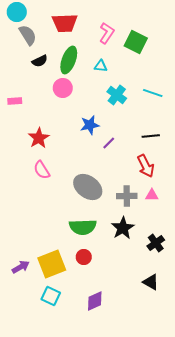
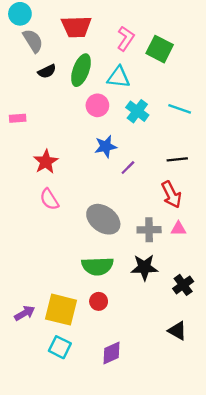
cyan triangle: (101, 66) -> (119, 77), size x1.5
pink circle: (63, 88) -> (97, 105), moved
black star: (123, 228) -> (144, 267), turned 30
yellow square: (52, 264) -> (61, 310), turned 36

